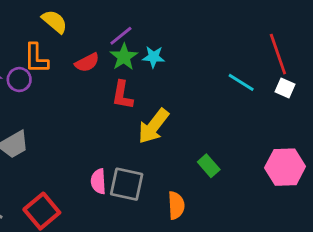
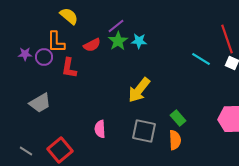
red L-shape: (122, 95) -> (69, 68), moved
gray square: (127, 184) -> (144, 131), moved
orange semicircle: (176, 205) -> (175, 140), moved

